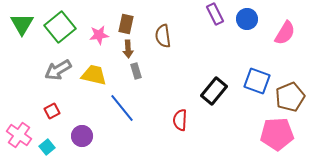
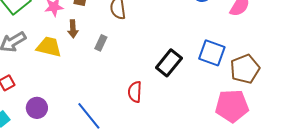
brown arrow: (128, 49) -> (73, 29), moved
gray rectangle: (136, 71) -> (101, 43), moved, turned 42
blue line: (122, 108) -> (89, 116), moved

